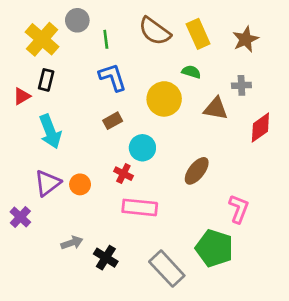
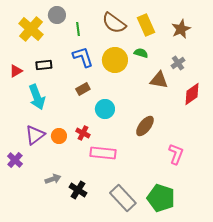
black rectangle: (46, 80) -> (44, 65), moved, turned 70
gray cross: (241, 85) -> (178, 63), turned -32
yellow circle: (164, 99) -> (115, 60), moved
red cross: (123, 174) -> (83, 133), moved
green pentagon: (214, 248) -> (161, 198), moved

